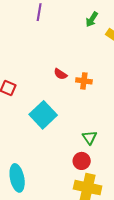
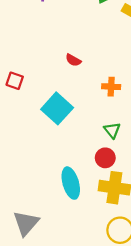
orange cross: (84, 81) -> (111, 87), moved
cyan ellipse: (17, 178) -> (71, 183), moved

